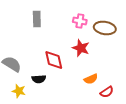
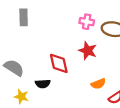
gray rectangle: (37, 19) -> (24, 17), moved

